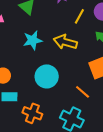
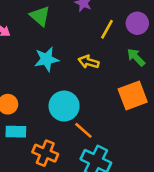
yellow arrow: (65, 42) -> (89, 62), size x0.7
orange line: (83, 92) -> (83, 130), moved

